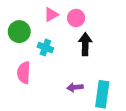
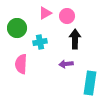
cyan cross: (45, 48) -> (40, 42), turned -32
purple arrow: (75, 87) -> (66, 64), moved

